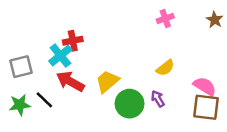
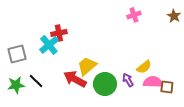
yellow semicircle: (165, 68) -> (144, 67), moved
red arrow: (70, 81) -> (75, 79), moved
pink semicircle: (205, 86) -> (153, 82), moved, turned -30
brown square: (206, 107) -> (167, 87), size x0.6

